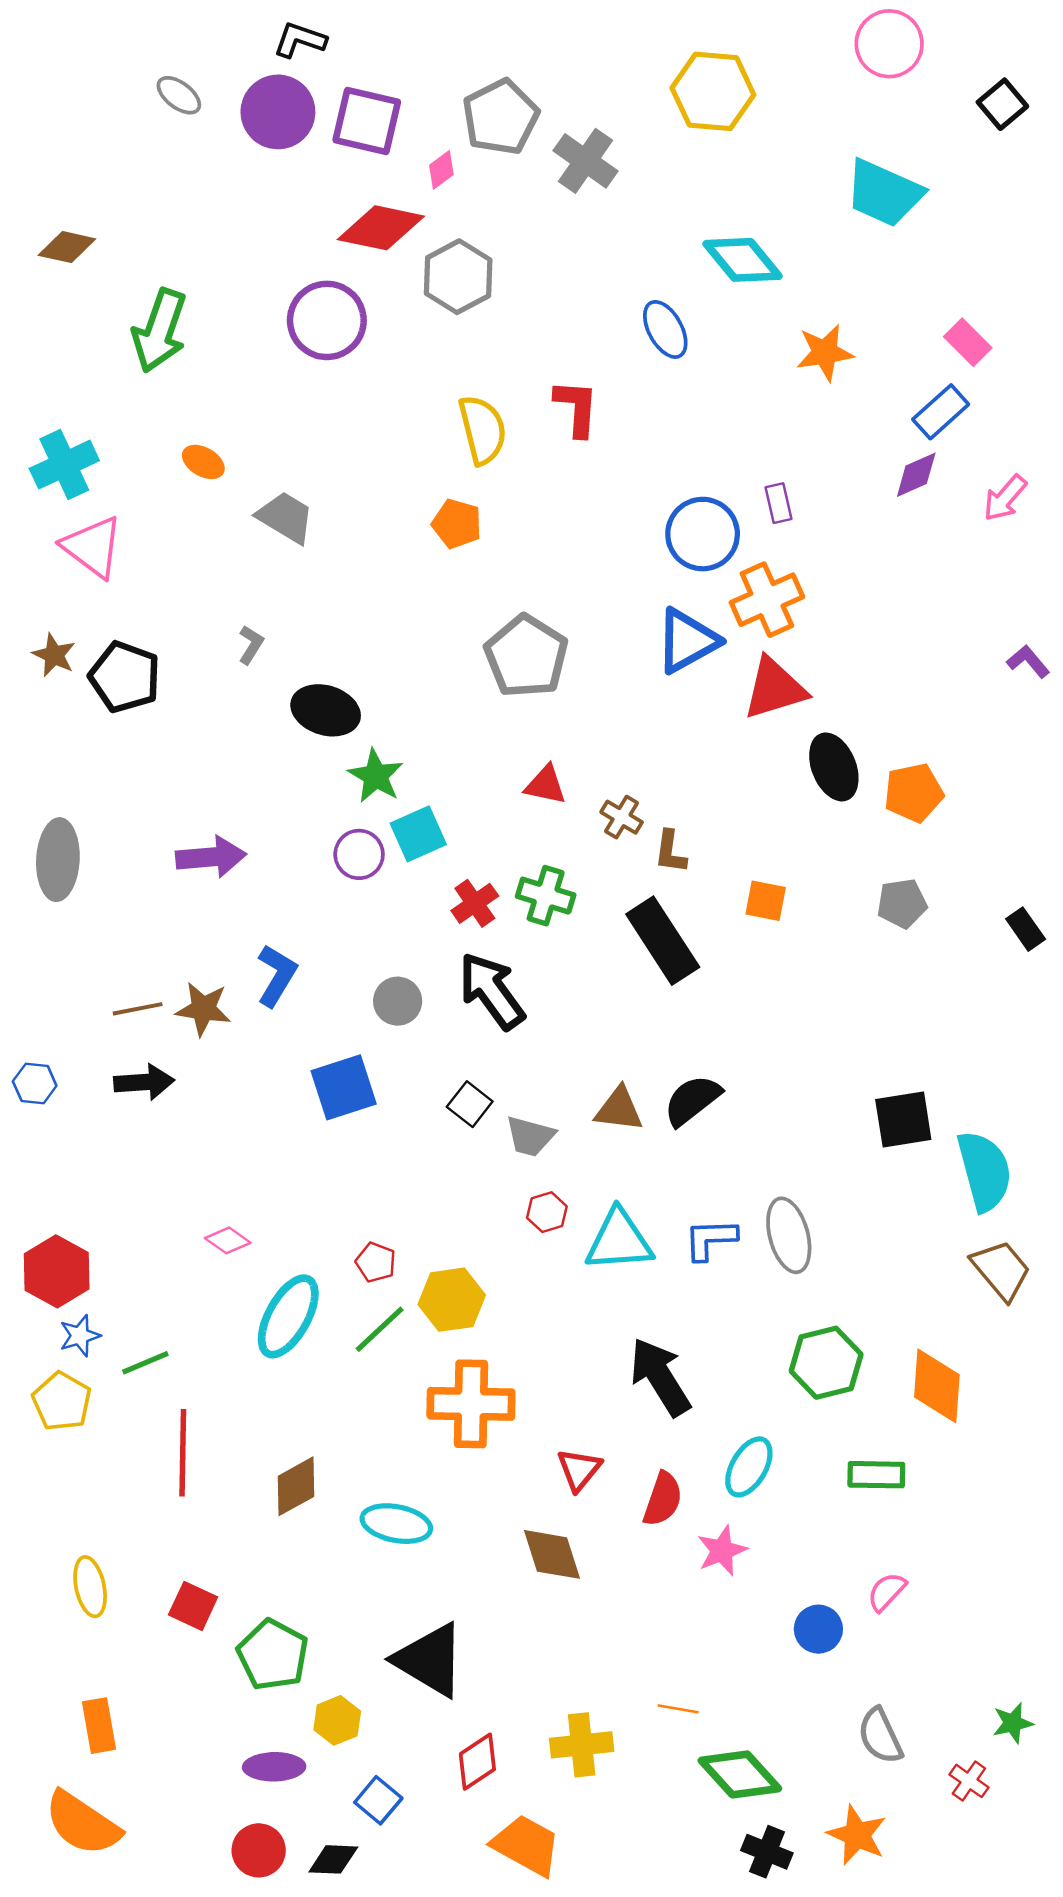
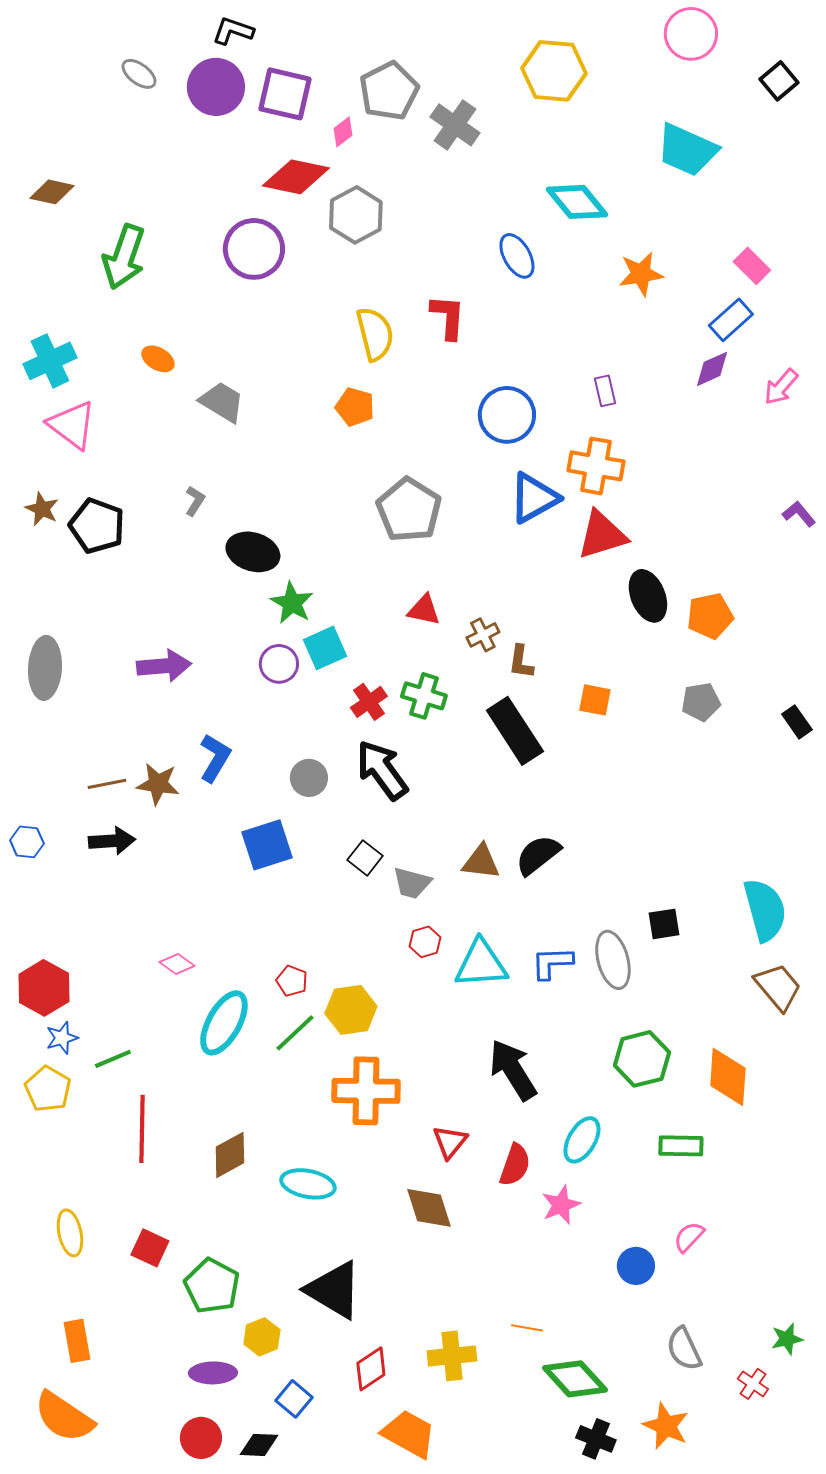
blue circle: (703, 534) -> (507, 415), moved
orange cross: (767, 600) -> (596, 466), turned 34
brown cross: (622, 817) -> (483, 635), turned 32
black square: (903, 1120) -> (664, 924), moved, size x0.7

